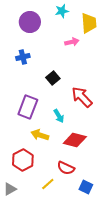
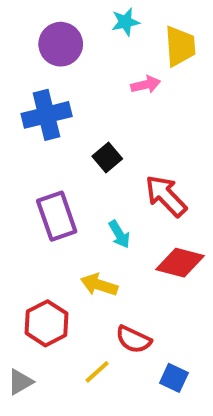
blue cross: (23, 57) -> (47, 115), size x1.6
purple rectangle: (28, 107) -> (57, 216), turned -40
yellow arrow: (40, 135) -> (99, 285), moved
red diamond: (75, 140) -> (180, 263), moved

